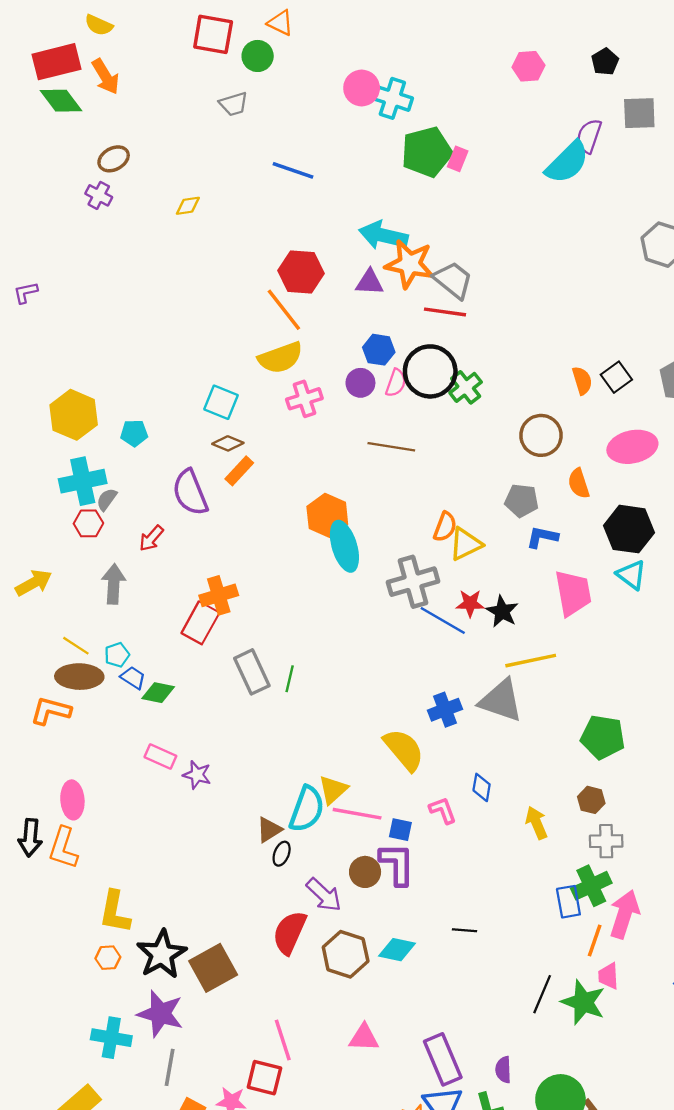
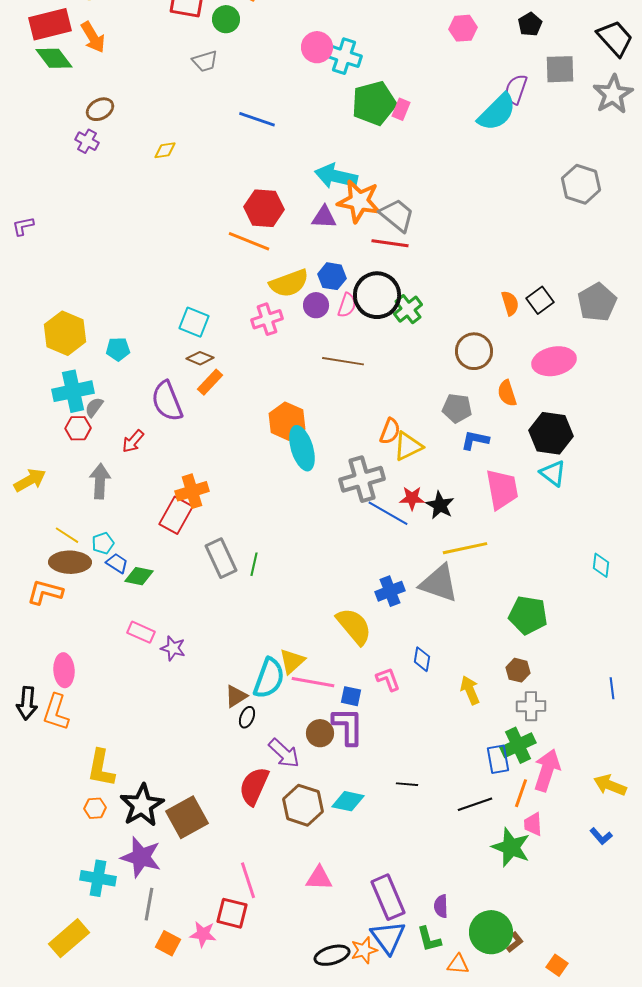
orange line: (284, 310) -> (249, 241), turned -30
yellow semicircle: (280, 358) -> (289, 283), moved
black line: (542, 994) -> (475, 804), moved, turned 48

